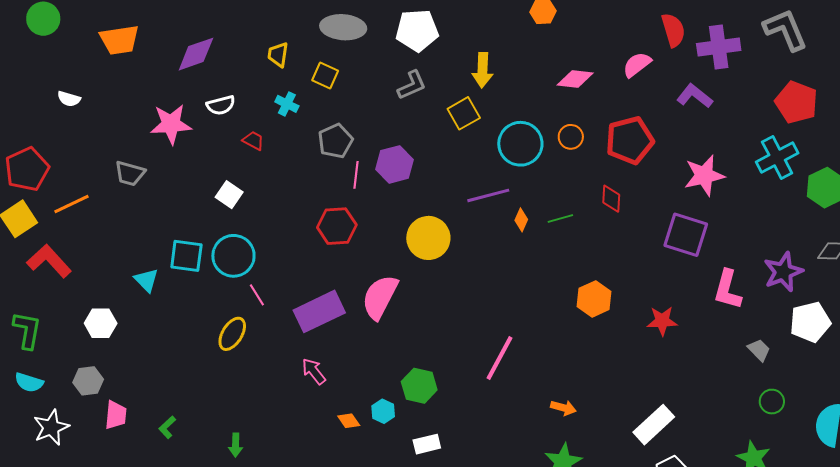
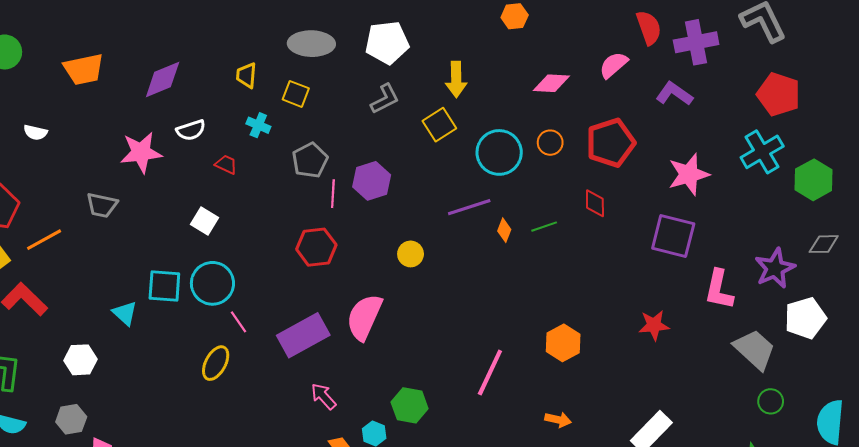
yellow circle: (428, 238) -> (411, 254), size x0.6
orange hexagon: (594, 299) -> (563, 343), moved
gray trapezoid: (759, 350) -> (755, 349), size x1.8
pink arrow: (314, 371) -> (324, 396), moved

